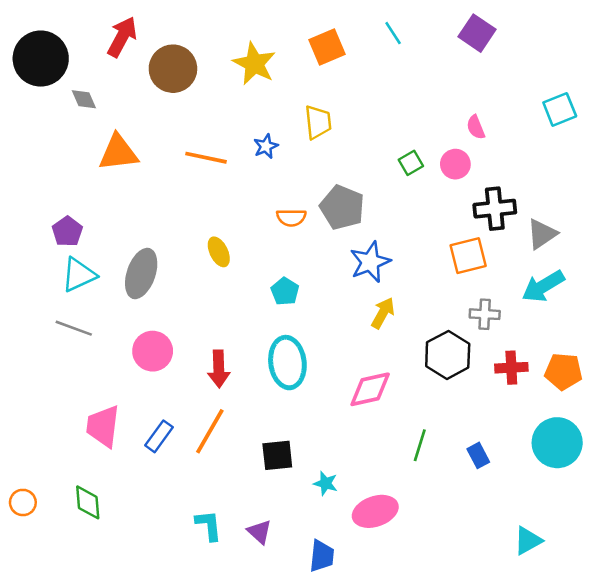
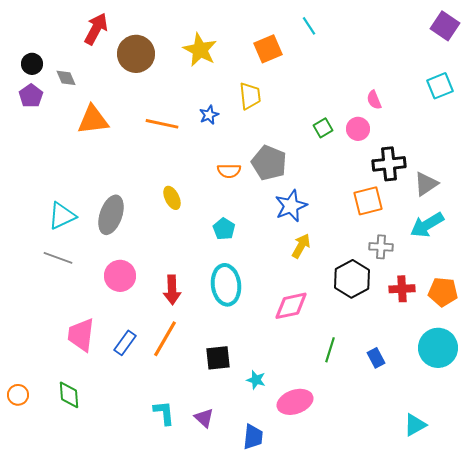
purple square: (477, 33) -> (445, 26), moved
orange square: (327, 47) -> (268, 49), moved
black circle: (41, 59) -> (32, 64), moved, size x0.5
purple pentagon: (67, 232) -> (31, 96), moved

